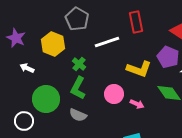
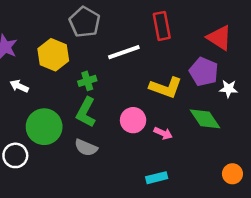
green cross: (79, 64) -> (87, 81), turned 32

